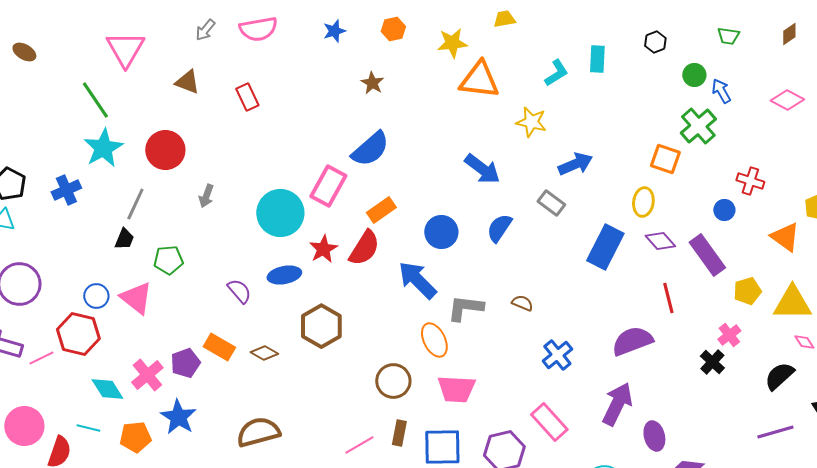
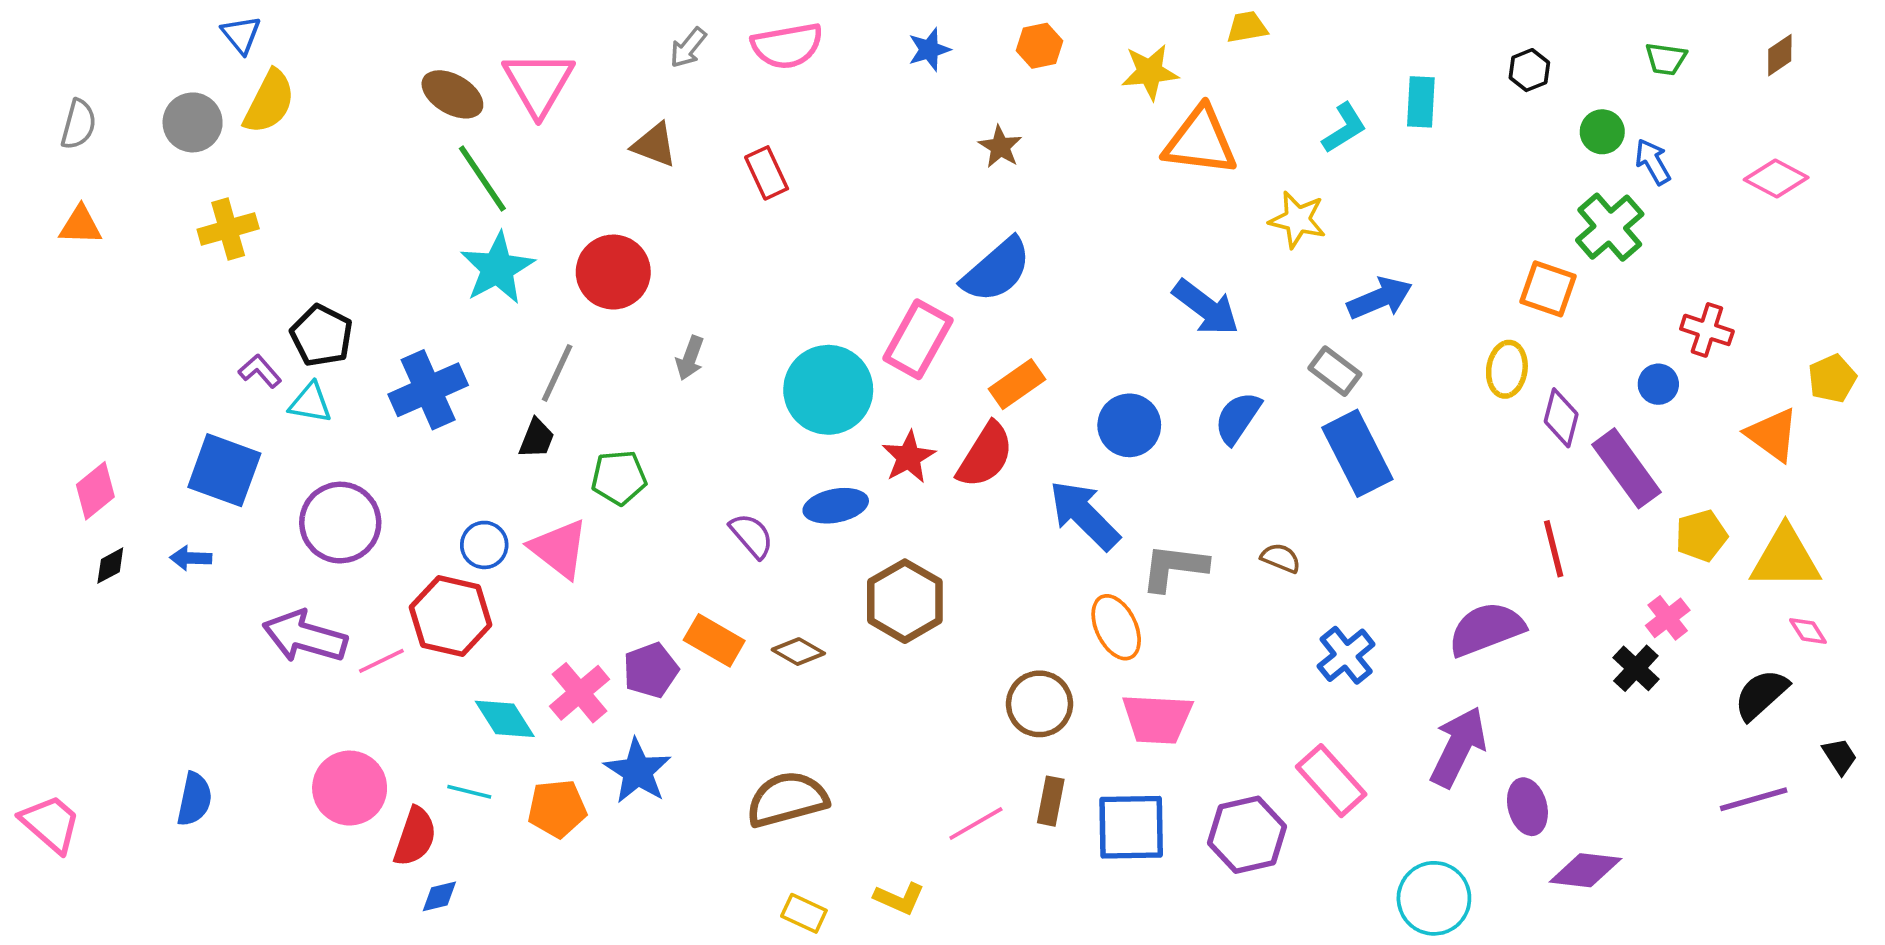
brown ellipse: (24, 52) -> (452, 94), moved, size x1.4
blue cross: (66, 190) -> (428, 390), moved, size x1.4
purple diamond: (660, 241) -> (1561, 418), moved, turned 56
blue rectangle: (605, 247) -> (1357, 453), moved, turned -54

